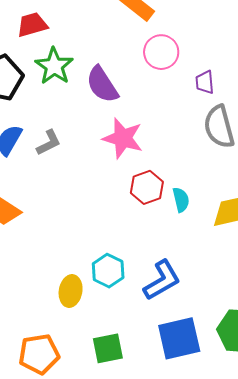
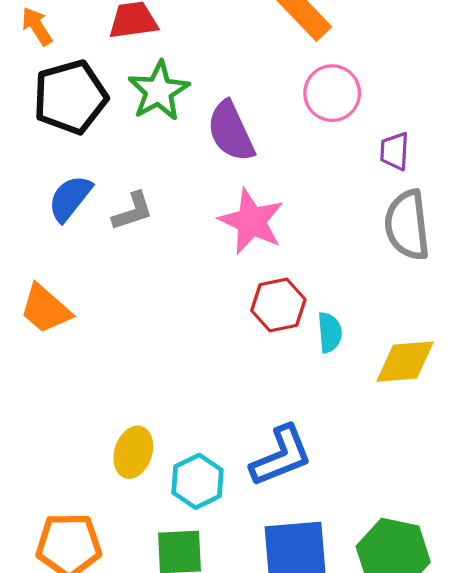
cyan hexagon: (108, 271) -> (197, 481), moved

